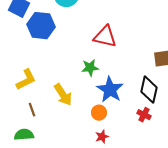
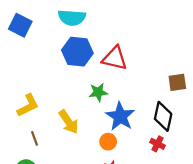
blue hexagon: (41, 26) -> (77, 52), moved

